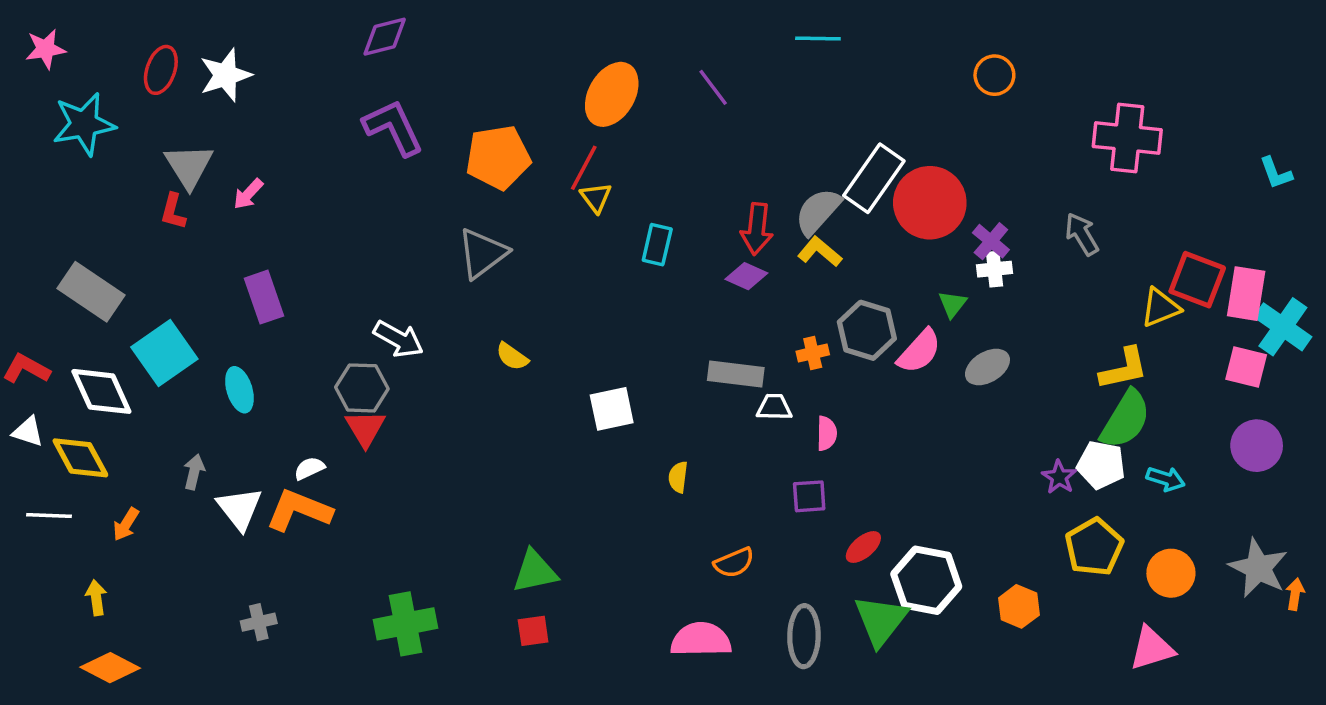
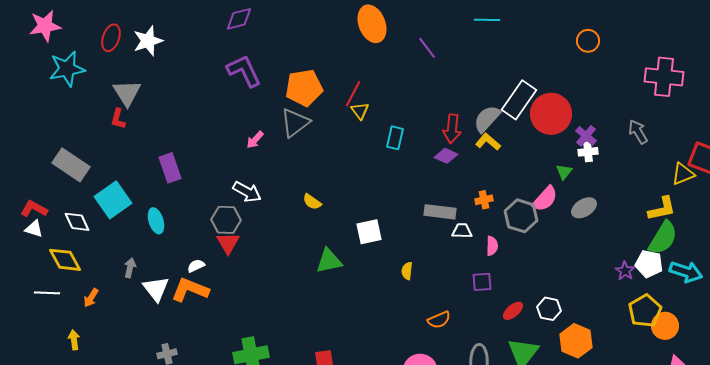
pink star: (46, 49) -> (45, 26), size x1.4
orange ellipse: (612, 94) -> (372, 24), moved, turned -51
pink arrow: (248, 194) -> (255, 140), moved
gray triangle: (482, 253) -> (295, 123), moved
gray hexagon: (867, 330) -> (521, 216), moved
white diamond: (101, 391) -> (77, 222), size x0.7
white triangle: (28, 432) -> (34, 229), moved
cyan arrow: (1166, 479) -> (686, 272), size x1.5
green triangle: (535, 571) -> (329, 261), moved
orange circle: (1171, 573) -> (665, 326), moved
white hexagon: (926, 580) -> (549, 309), moved, size x0.6
orange hexagon: (1019, 606) -> (576, 341), moved, size x1.4

